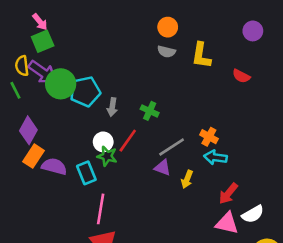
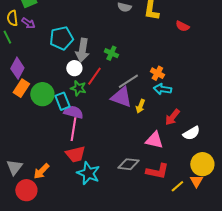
purple arrow: (43, 72) -> (28, 23), size x0.6
green circle: (61, 84) -> (42, 94), moved
gray arrow: (112, 107) -> (82, 50), size x1.6
white circle: (103, 142) -> (74, 68), moved
purple semicircle: (54, 166) -> (73, 112), moved
purple triangle: (163, 168) -> (121, 97), size x1.6
pink triangle: (227, 223) -> (154, 140), moved

